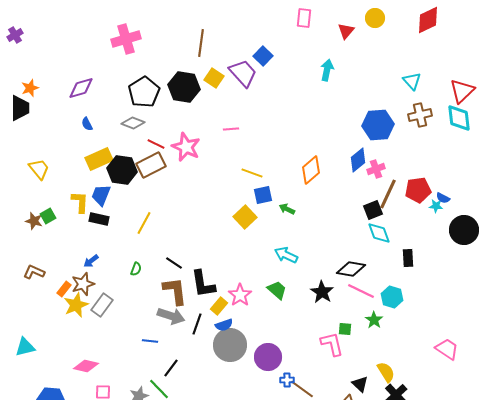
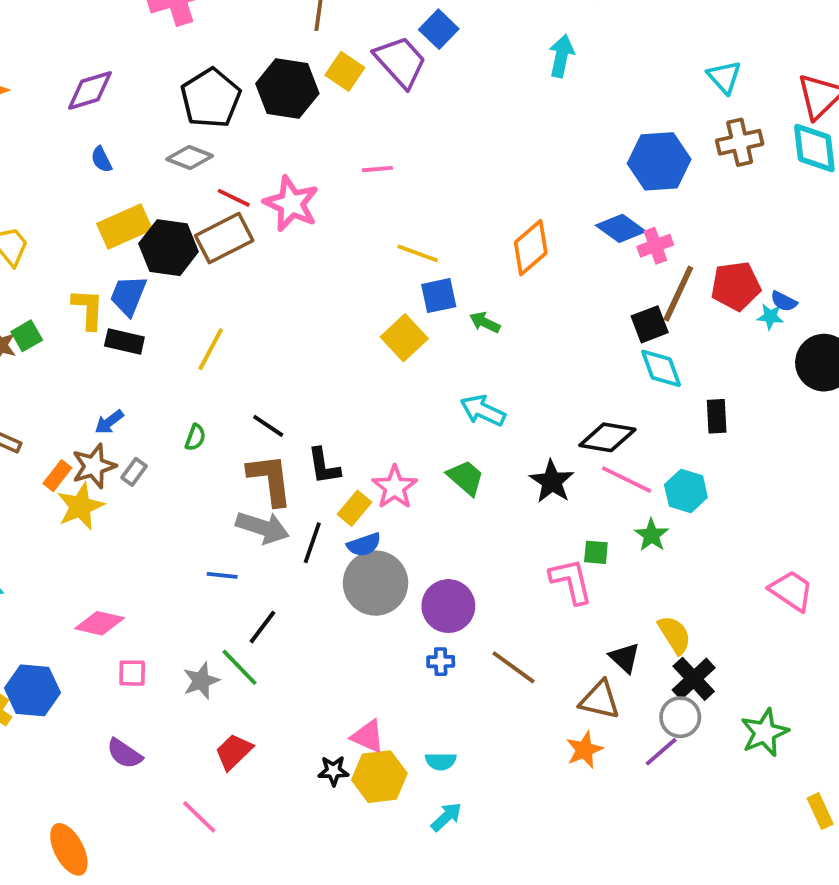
blue diamond: (358, 160) -> (621, 228), turned 75
black L-shape: (203, 284) -> (324, 466), size x0.7
gray rectangle: (102, 305) -> (134, 472), moved, size x0.6
blue cross: (287, 380) -> (441, 662), moved

